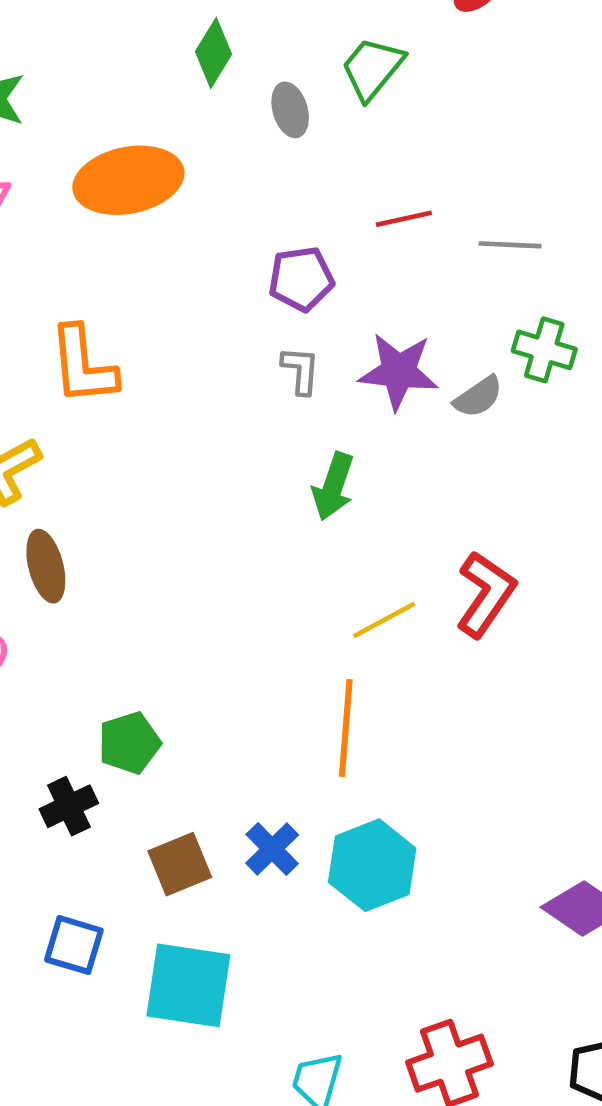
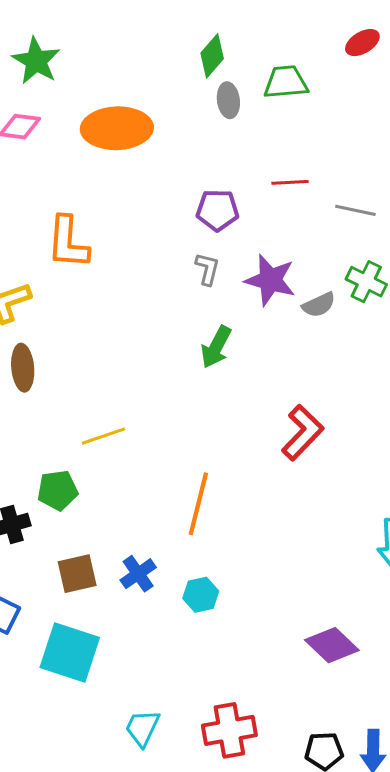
green diamond: (214, 53) -> (212, 56), moved
green trapezoid: (372, 68) -> (286, 82), turned 36
yellow line: (384, 620) -> (104, 436), moved
cyan hexagon: (372, 865) -> (201, 595), size x0.6

